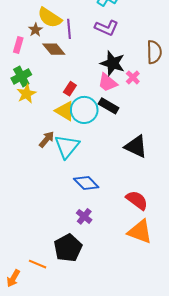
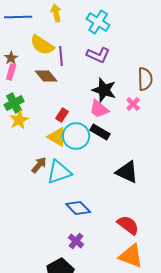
brown star: (35, 30) -> (11, 58), moved
pink cross: (133, 77) -> (133, 104), moved
cyan triangle: (67, 146) -> (59, 172), turned 32

